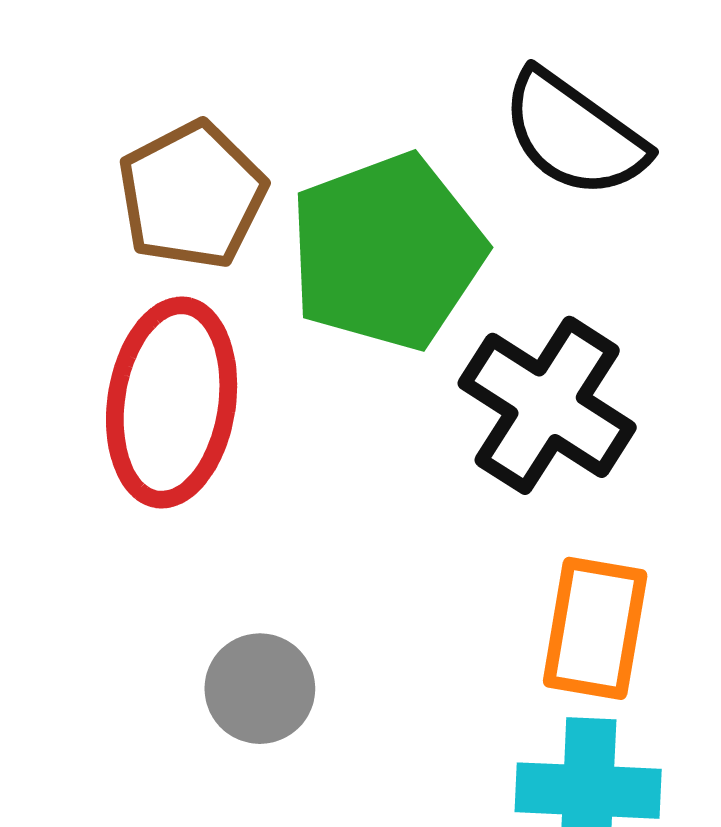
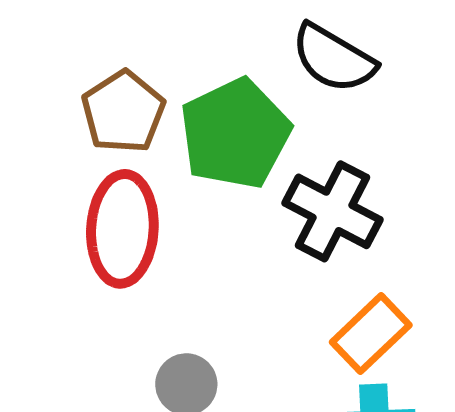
orange rectangle: (595, 628) -> (371, 334), turned 42

